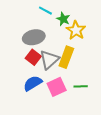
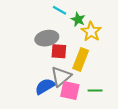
red square: (33, 57) -> (59, 51), moved, turned -35
gray triangle: (49, 60) -> (61, 76), moved
pink square: (57, 87) -> (70, 91), turned 36

